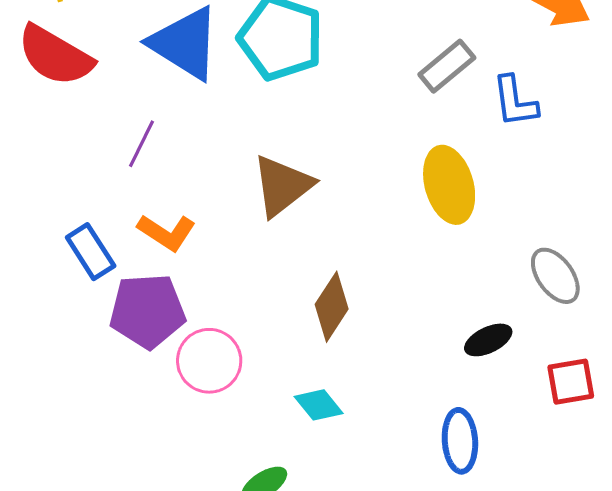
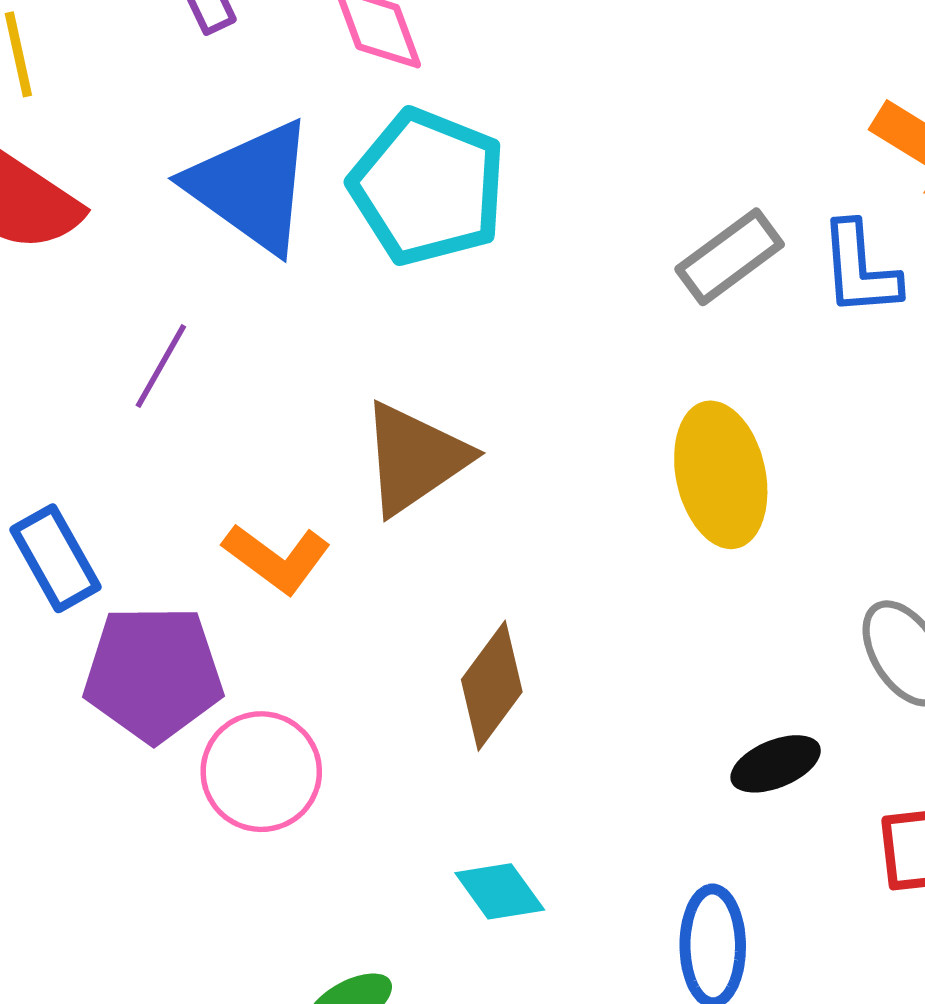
blue L-shape: (515, 101) -> (860, 269), moved
orange L-shape: (167, 232) -> (277, 558), moved
cyan diamond: (319, 405) -> (500, 891), moved

